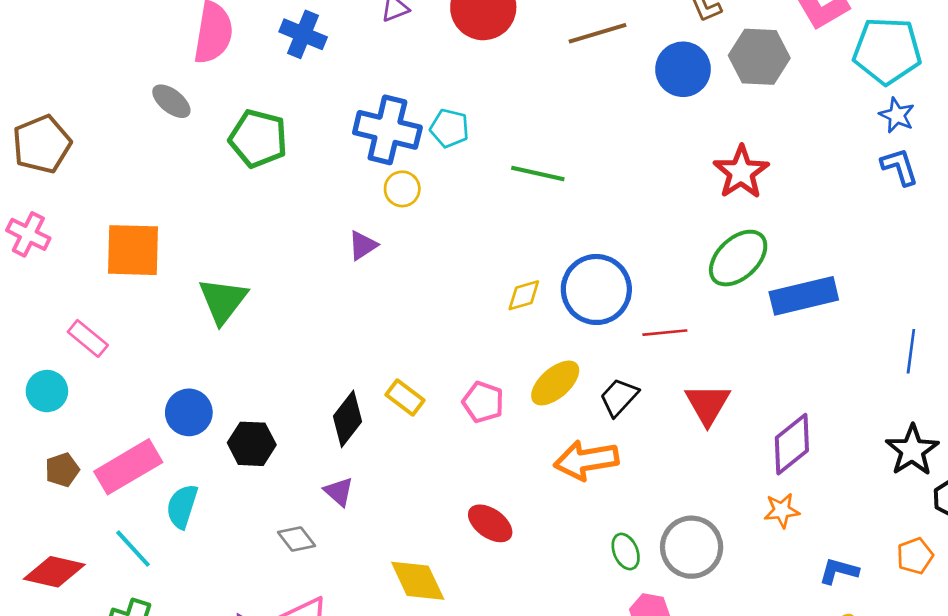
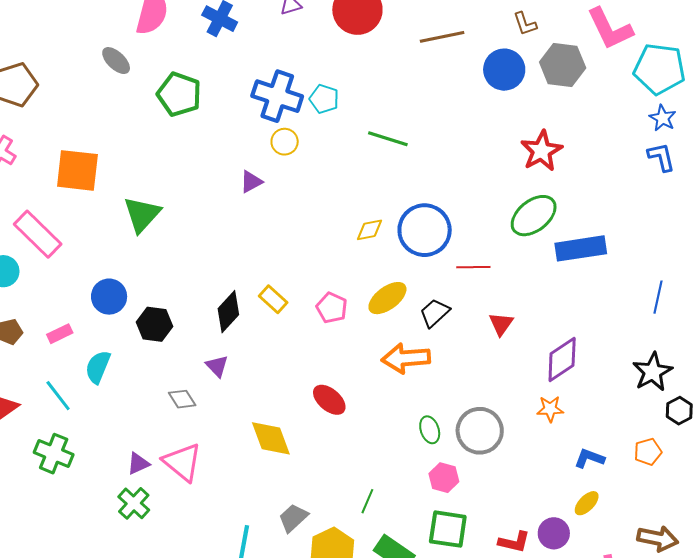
pink rectangle: (88, 338) -> (38, 234), size x1.6
red triangle: (708, 404) -> (501, 324), size x0.7
pink rectangle: (128, 467) -> (60, 334), size x0.5

